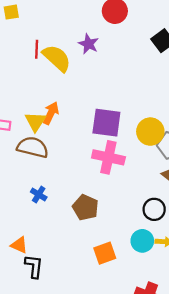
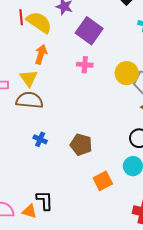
orange arrow: (51, 113) -> (41, 54), moved
purple square: (106, 123) -> (89, 31), moved, turned 36
pink cross: (108, 157) -> (85, 65), moved, size x0.6
orange triangle: (19, 245) -> (29, 211), moved

